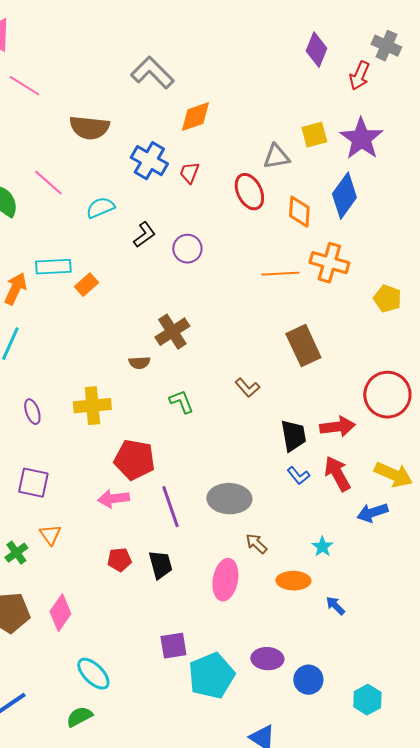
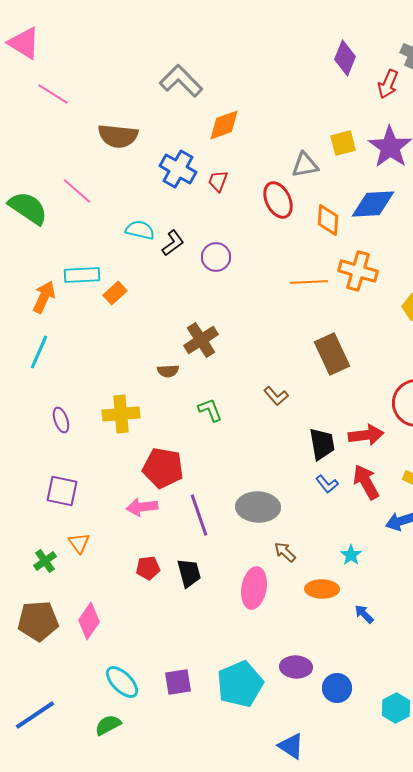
blue diamond: (344, 196) -> (373, 204), turned 51
cyan semicircle: (100, 208) -> (140, 230), moved, turned 36
purple square: (173, 646) -> (178, 682), moved

